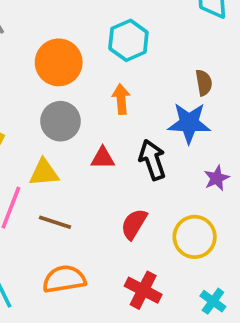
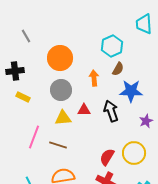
cyan hexagon: (128, 40) -> (112, 46), moved
brown semicircle: (204, 83) -> (118, 69), moved, turned 40
yellow triangle: (44, 173) -> (63, 118), moved
red semicircle: (134, 224) -> (107, 157), moved

